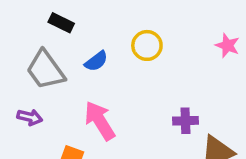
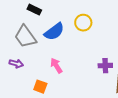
blue semicircle: (96, 61) -> (54, 32), size x1.5
pink arrow: (100, 121) -> (56, 66), size x0.7

